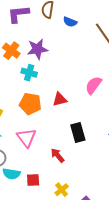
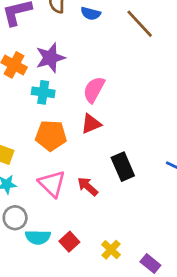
pink semicircle: (93, 85) -> (94, 90), moved
red arrow: (58, 155) -> (88, 186), moved
red square: (33, 180) -> (69, 242), turned -32

